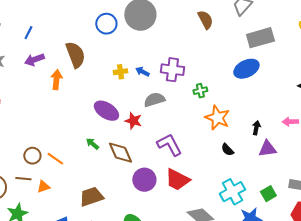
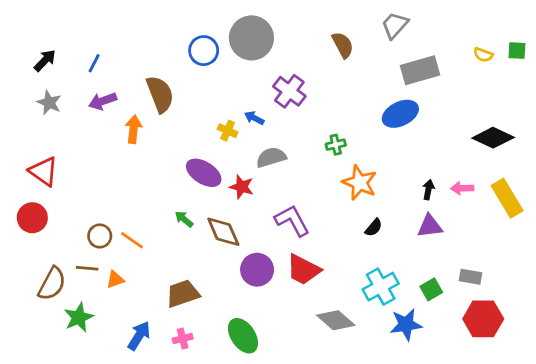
purple cross: (172, 70) -> (289, 91), moved, turned 30
yellow cross: (120, 72) -> (228, 131), moved, turned 32
black arrow: (256, 128) -> (428, 190), moved
black semicircle: (227, 150) -> (374, 228), turned -96

